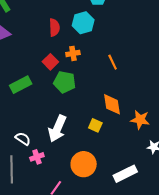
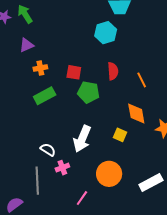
red semicircle: (54, 27) -> (113, 71), moved
orange cross: (73, 53) -> (40, 68), moved
red square: (50, 62) -> (74, 72), turned -35
orange line: (113, 62) -> (142, 80), moved

